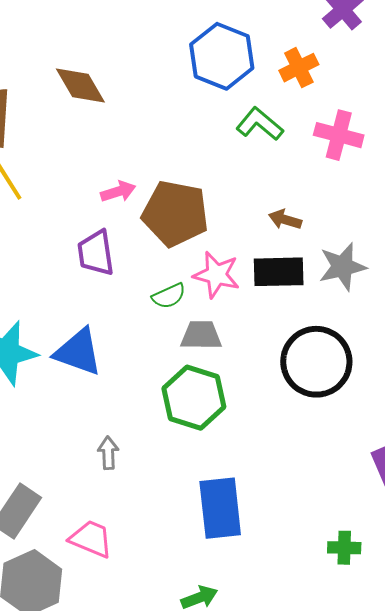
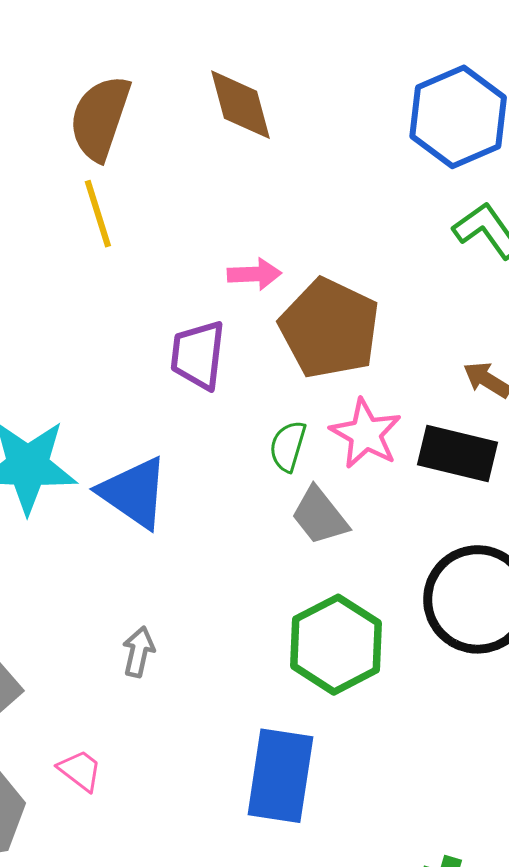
green semicircle: (169, 296) -> (288, 446), turned 116
gray trapezoid: (201, 335) -> (320, 516), turned -144
green hexagon: (194, 398) -> (336, 645), moved
pink trapezoid: (91, 539) -> (80, 770), size x0.7

